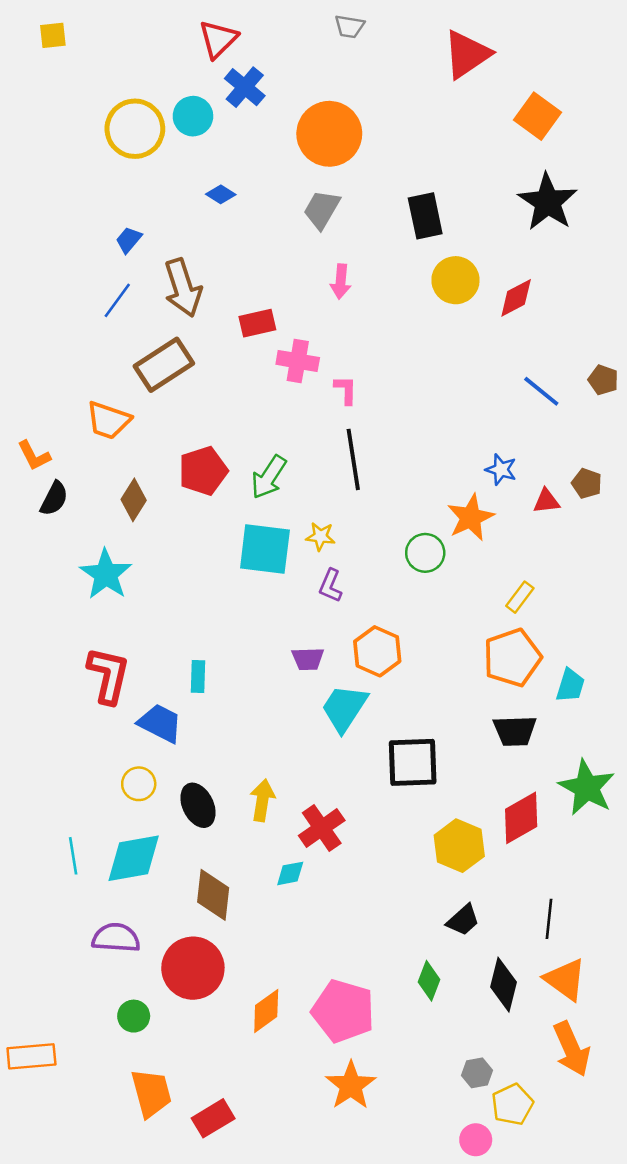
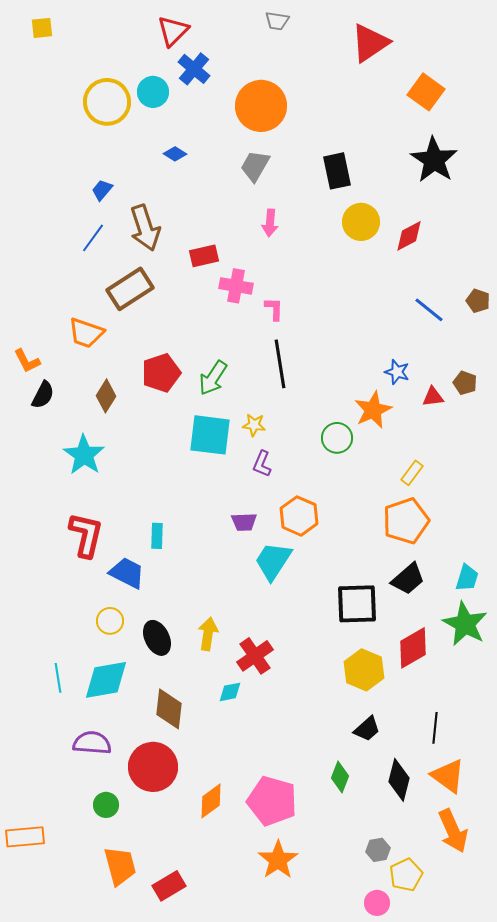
cyan trapezoid: (570, 685) -> (467, 578), moved
black trapezoid: (515, 731) -> (408, 579), turned -39
black square: (413, 762) -> (357, 604), moved

